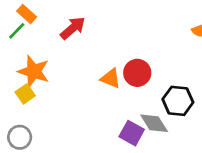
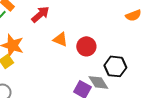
orange triangle: (111, 78) -> (60, 39), moved

